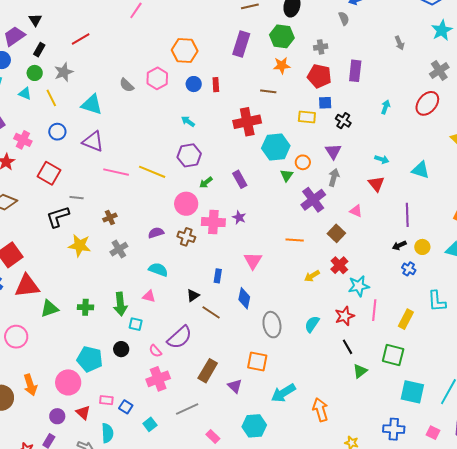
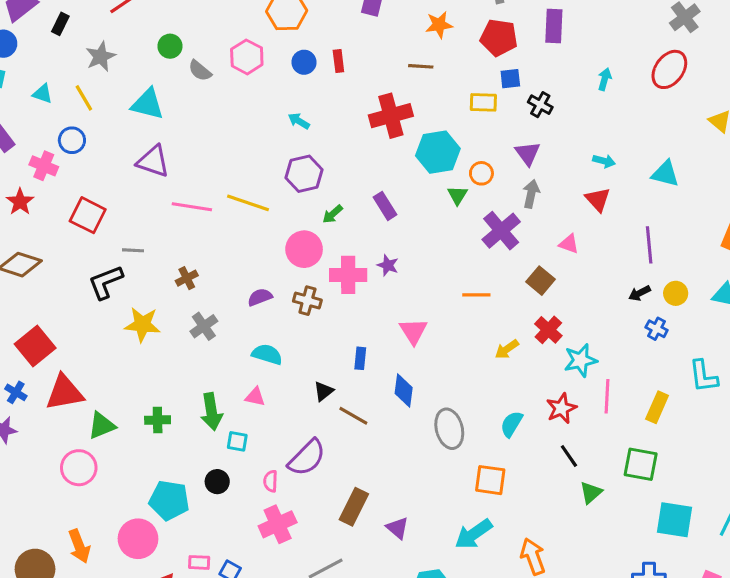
green circle: (35, 73) -> (170, 46), moved
blue circle: (57, 132) -> (72, 140), moved
pink circle: (16, 337) -> (79, 468), moved
pink semicircle: (155, 351) -> (271, 481), turned 48
orange square: (257, 362) -> (490, 480), moved

